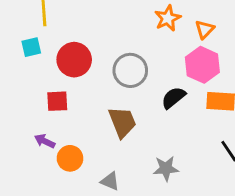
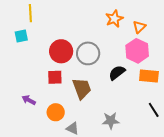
red circle: (74, 60) -> (61, 51), moved
red square: (57, 101) -> (55, 77), moved
orange circle: (70, 158) -> (56, 112), moved

